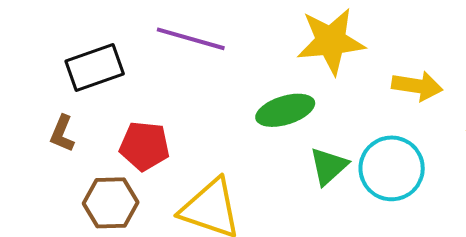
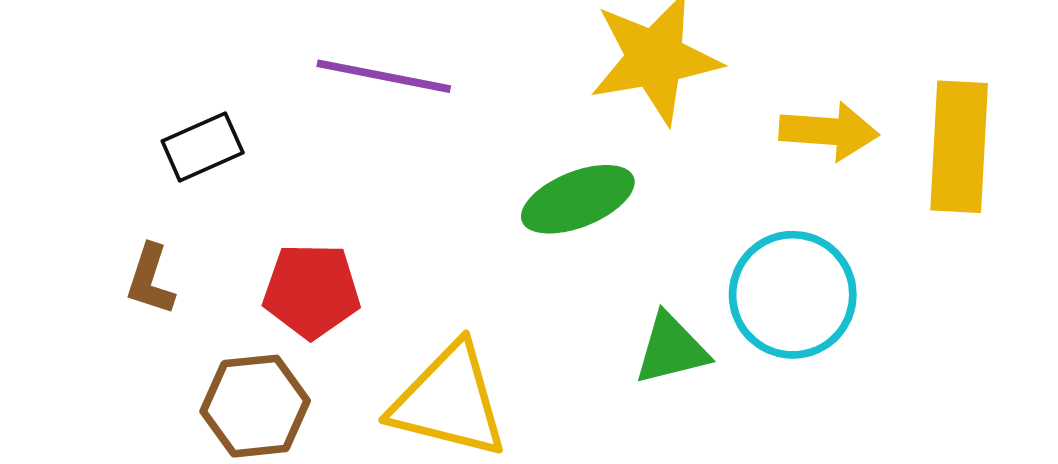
black rectangle: (95, 68) -> (203, 147), size x0.7
green triangle: (329, 166) -> (671, 349), moved, turned 33

